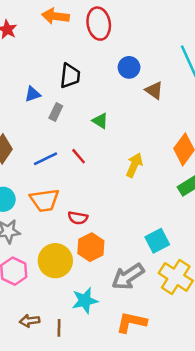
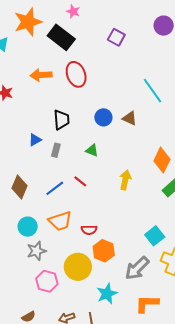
blue circle: (129, 67) -> (103, 117), moved

